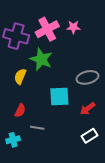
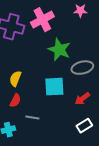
pink star: (73, 27) -> (80, 11), moved
green star: (41, 59) -> (59, 50), moved
yellow semicircle: (20, 76) -> (15, 79), moved

